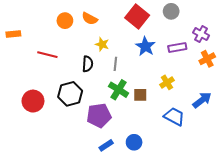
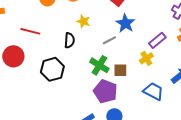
purple rectangle: (177, 47) -> (157, 40), moved, turned -30
gray line: (115, 64) -> (109, 40), moved, turned 56
red circle: (33, 101) -> (13, 56), moved
purple pentagon: (99, 115) -> (105, 91), moved, turned 30

